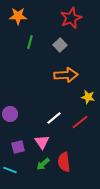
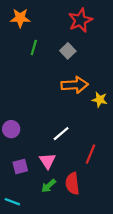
yellow star: (88, 97) -> (100, 100), moved
red line: (80, 122) -> (91, 154), moved, turned -30
cyan line: (10, 170) -> (12, 202), moved

